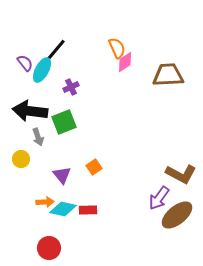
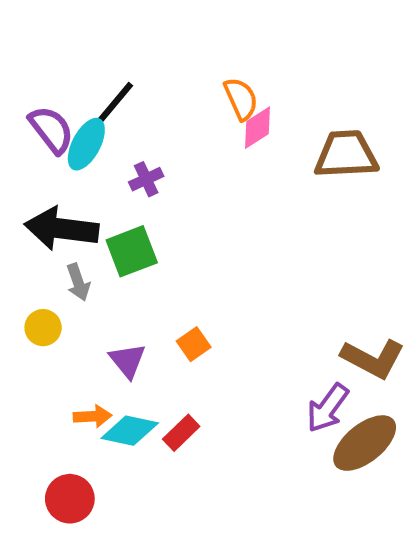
purple semicircle: (25, 63) -> (51, 130), size x1.4
red rectangle: (88, 210) -> (181, 433), turned -42
red circle: (49, 248) -> (70, 499), moved

